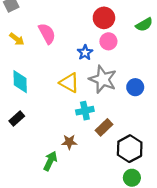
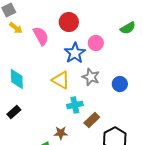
red circle: (104, 18) -> (69, 22), moved
yellow arrow: (17, 39) -> (16, 28), moved
blue star: (85, 53) -> (75, 53), size x1.5
gray star: (103, 79) -> (91, 77), size x0.7

